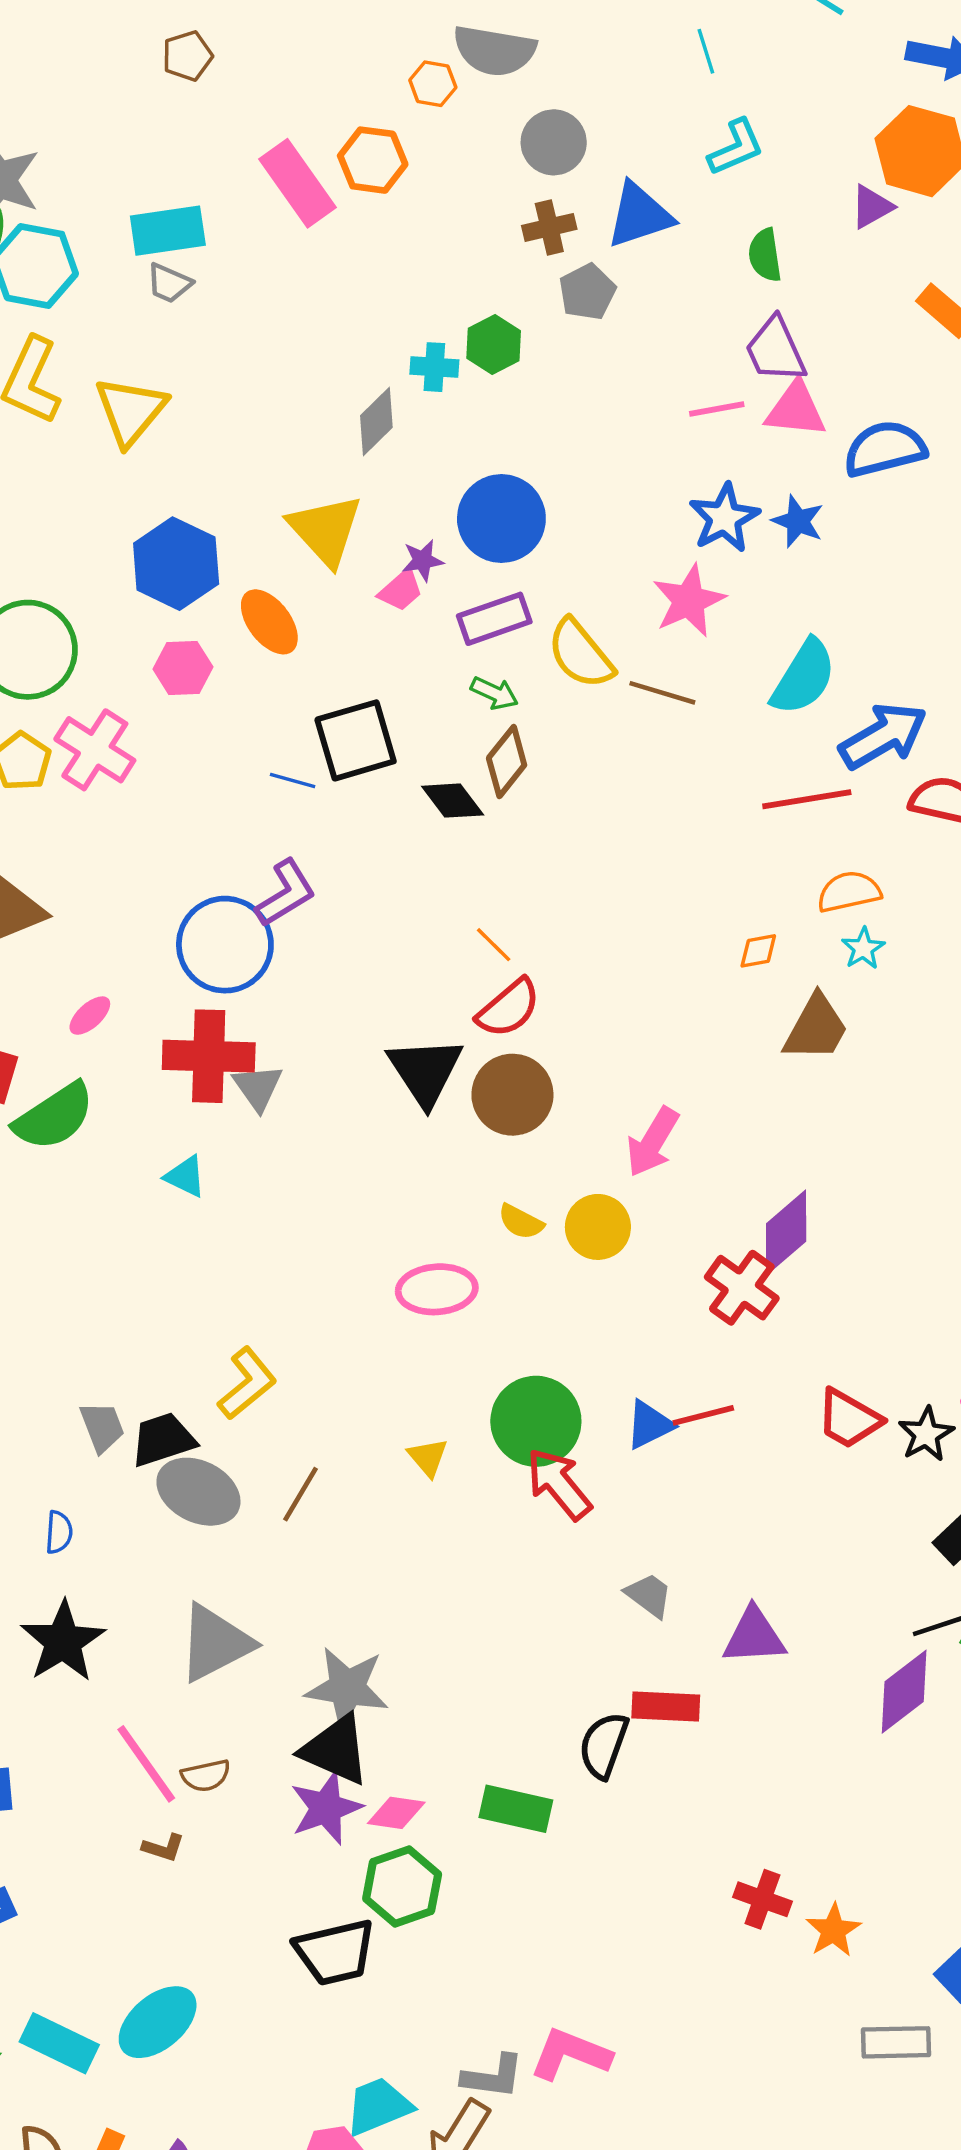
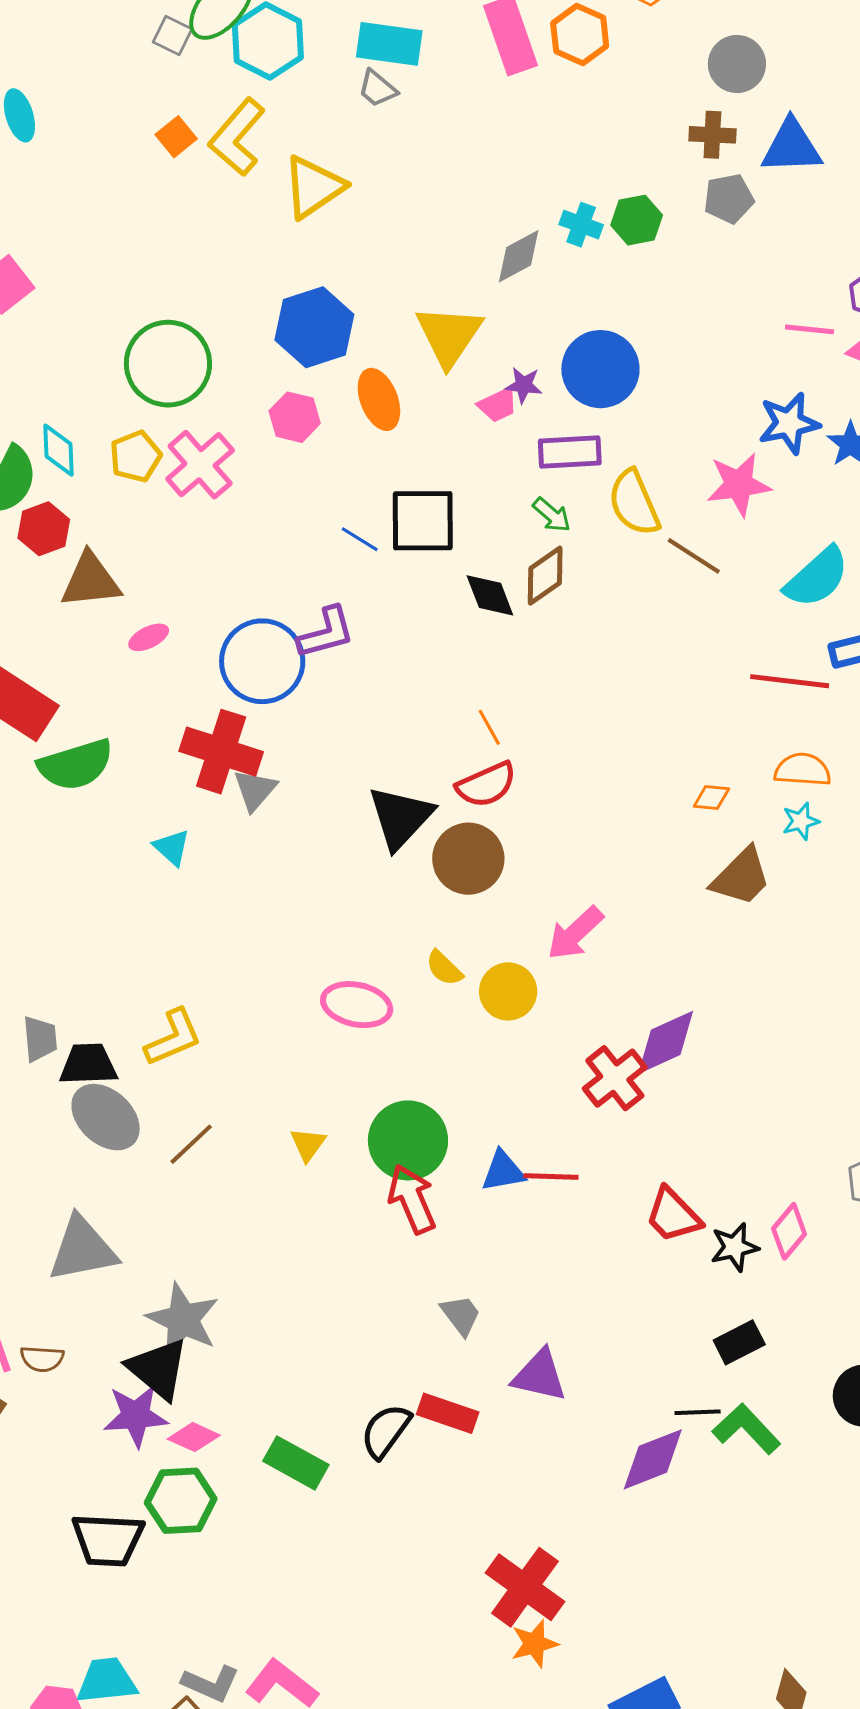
pink ellipse: (90, 1016) -> (149, 637), moved
red cross: (762, 1899) -> (525, 1587), moved, size x1.6

